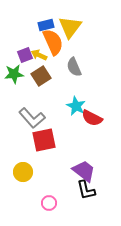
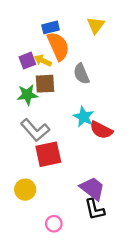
yellow triangle: (70, 27) -> (96, 25), moved, size x0.7
green star: (14, 74) -> (27, 95), moved
brown square: (41, 76) -> (45, 84), turned 30

